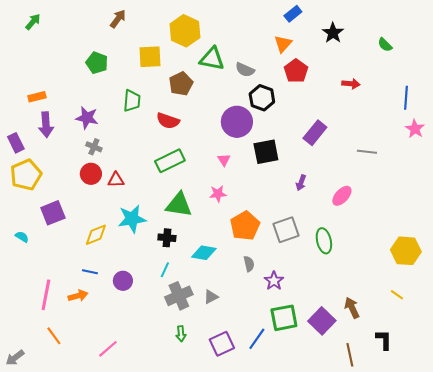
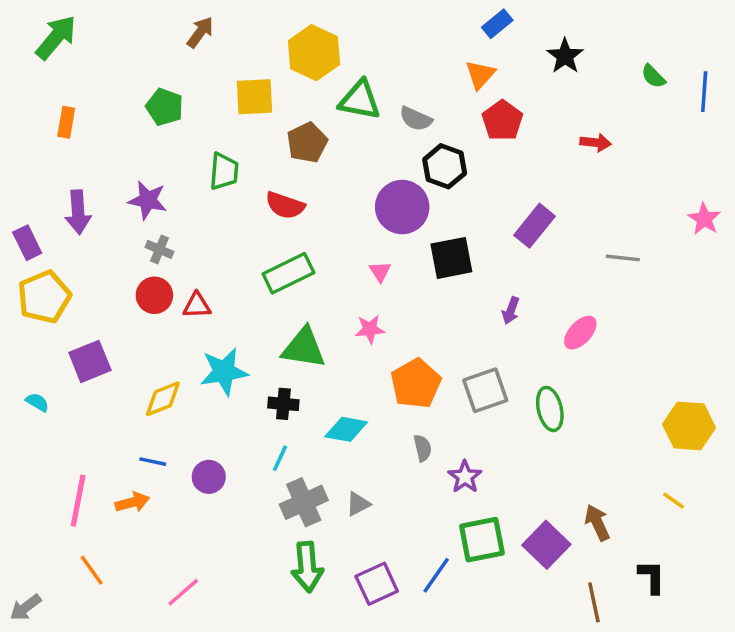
green arrow: (33, 22) -> (56, 37), size x1.6
orange rectangle: (37, 97) -> (66, 122), moved, turned -66
blue line: (406, 98) -> (704, 92), moved
green arrow: (181, 334) -> (307, 567), size x1.8

